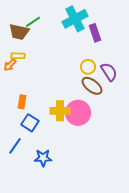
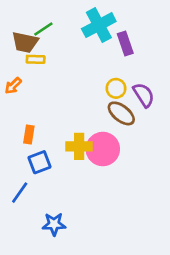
yellow rectangle: (18, 56) -> (36, 59), moved
blue square: (30, 123) -> (40, 162), turned 36
blue star: (43, 158) -> (54, 224), moved

